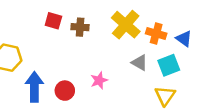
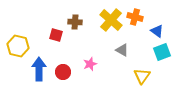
red square: (53, 21) -> (56, 35), moved
orange cross: (156, 34) -> (135, 17), moved
cyan square: (169, 65) -> (162, 52), moved

